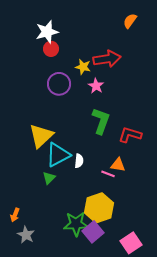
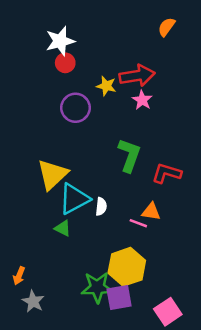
pink star: (96, 86) -> (142, 100), moved
green triangle: (49, 178) -> (63, 228), turned -48
purple square: (93, 232) -> (119, 298), turned 30

